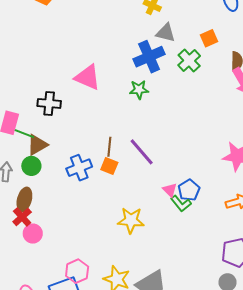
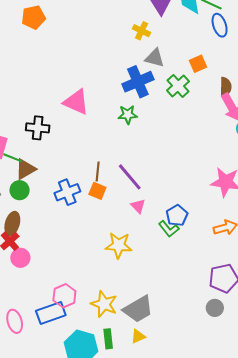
pink triangle: (170, 190) -> (138, 206), moved

